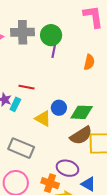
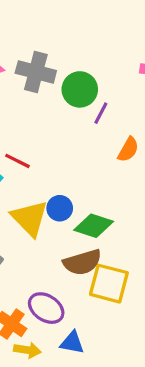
purple line: (54, 51) -> (101, 113), moved
yellow triangle: (43, 119) -> (30, 218), size x1.4
blue triangle: (88, 184) -> (72, 343), turned -35

